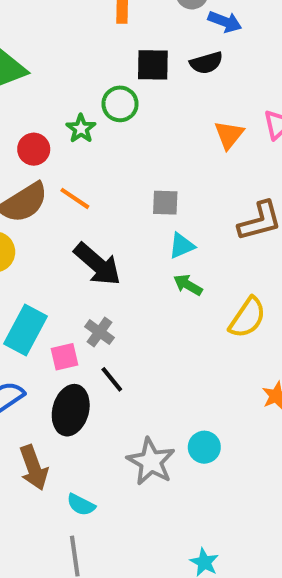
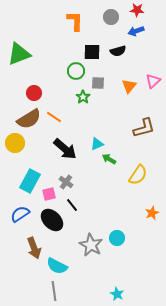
blue arrow: (225, 22) -> (136, 31), moved, turned 140
green star: (81, 129) -> (83, 97), moved
gray square: (165, 203) -> (98, 83), moved
cyan triangle: (182, 246) -> (97, 144), moved
black ellipse: (71, 410) -> (52, 220), turned -60
cyan semicircle: (81, 505) -> (57, 266), size x1.5

